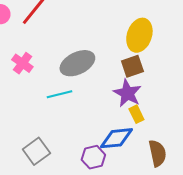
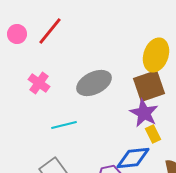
brown square: (132, 66) -> (149, 86), size x1.4
cyan line: (59, 94) -> (64, 125), moved

